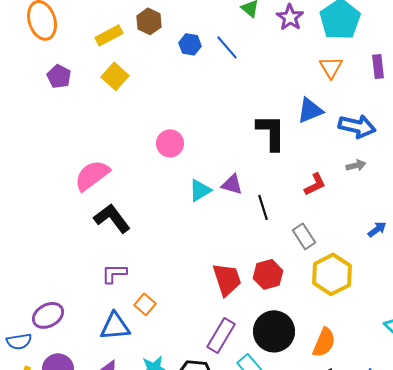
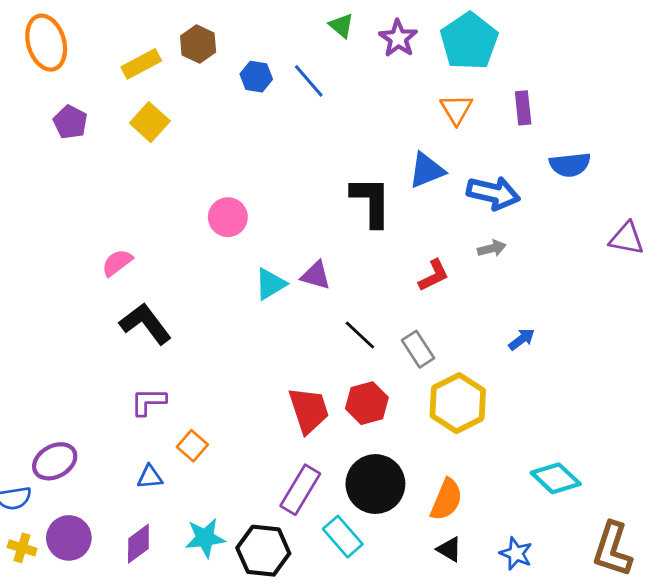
pink semicircle: (92, 175) -> (117, 263), size x0.6
black line: (263, 207) -> (360, 335), moved, turned -30
blue triangle: (115, 326) -> (150, 477), size x0.6

